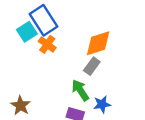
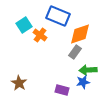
blue rectangle: (43, 20) -> (58, 16), moved, turned -35
green arrow: (80, 90) -> (88, 70), moved, turned -60

